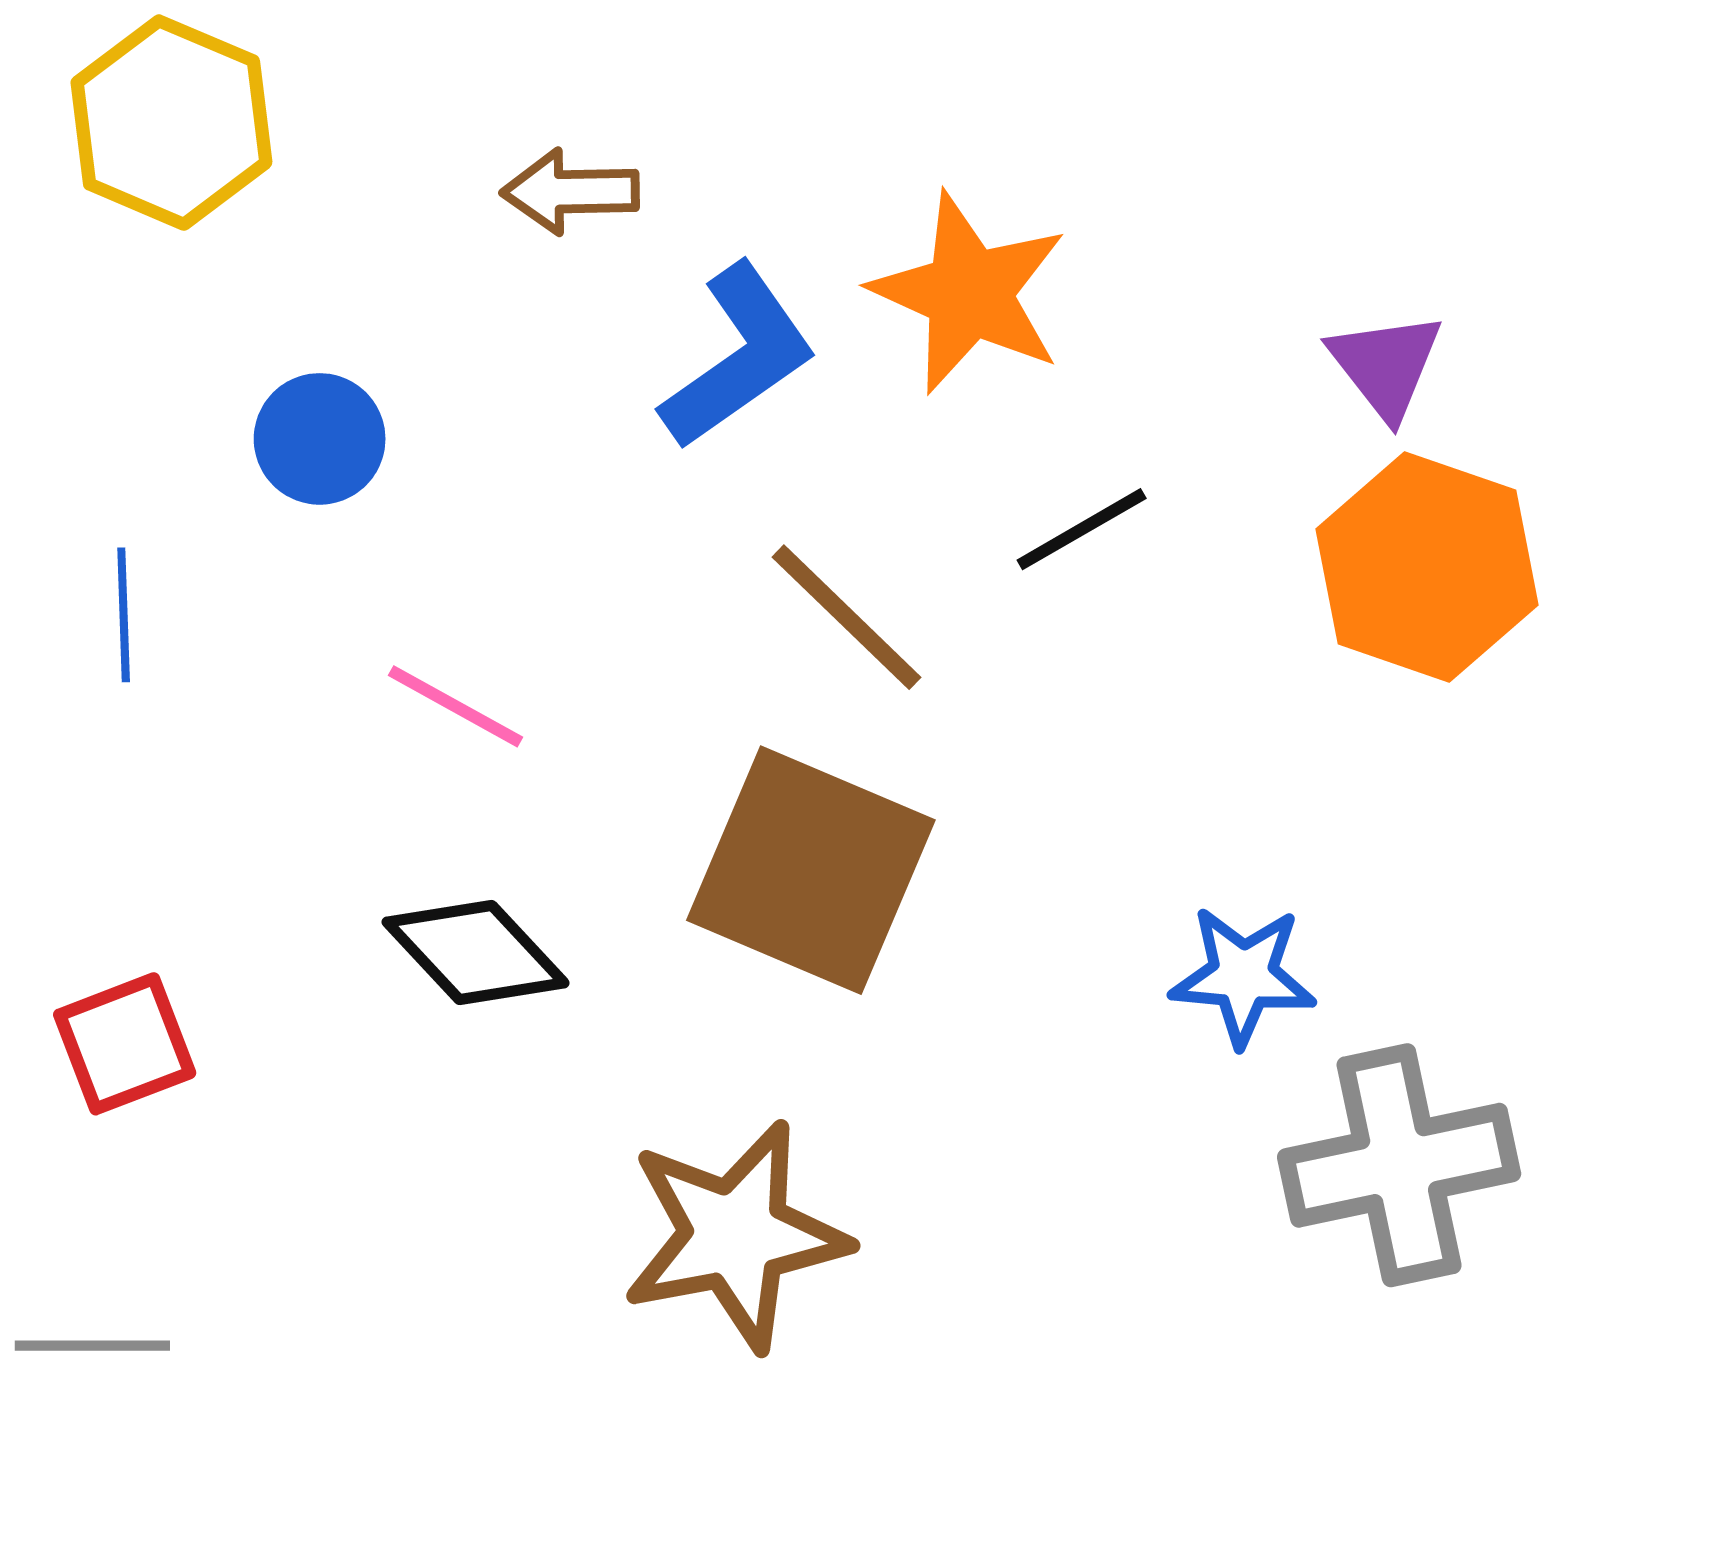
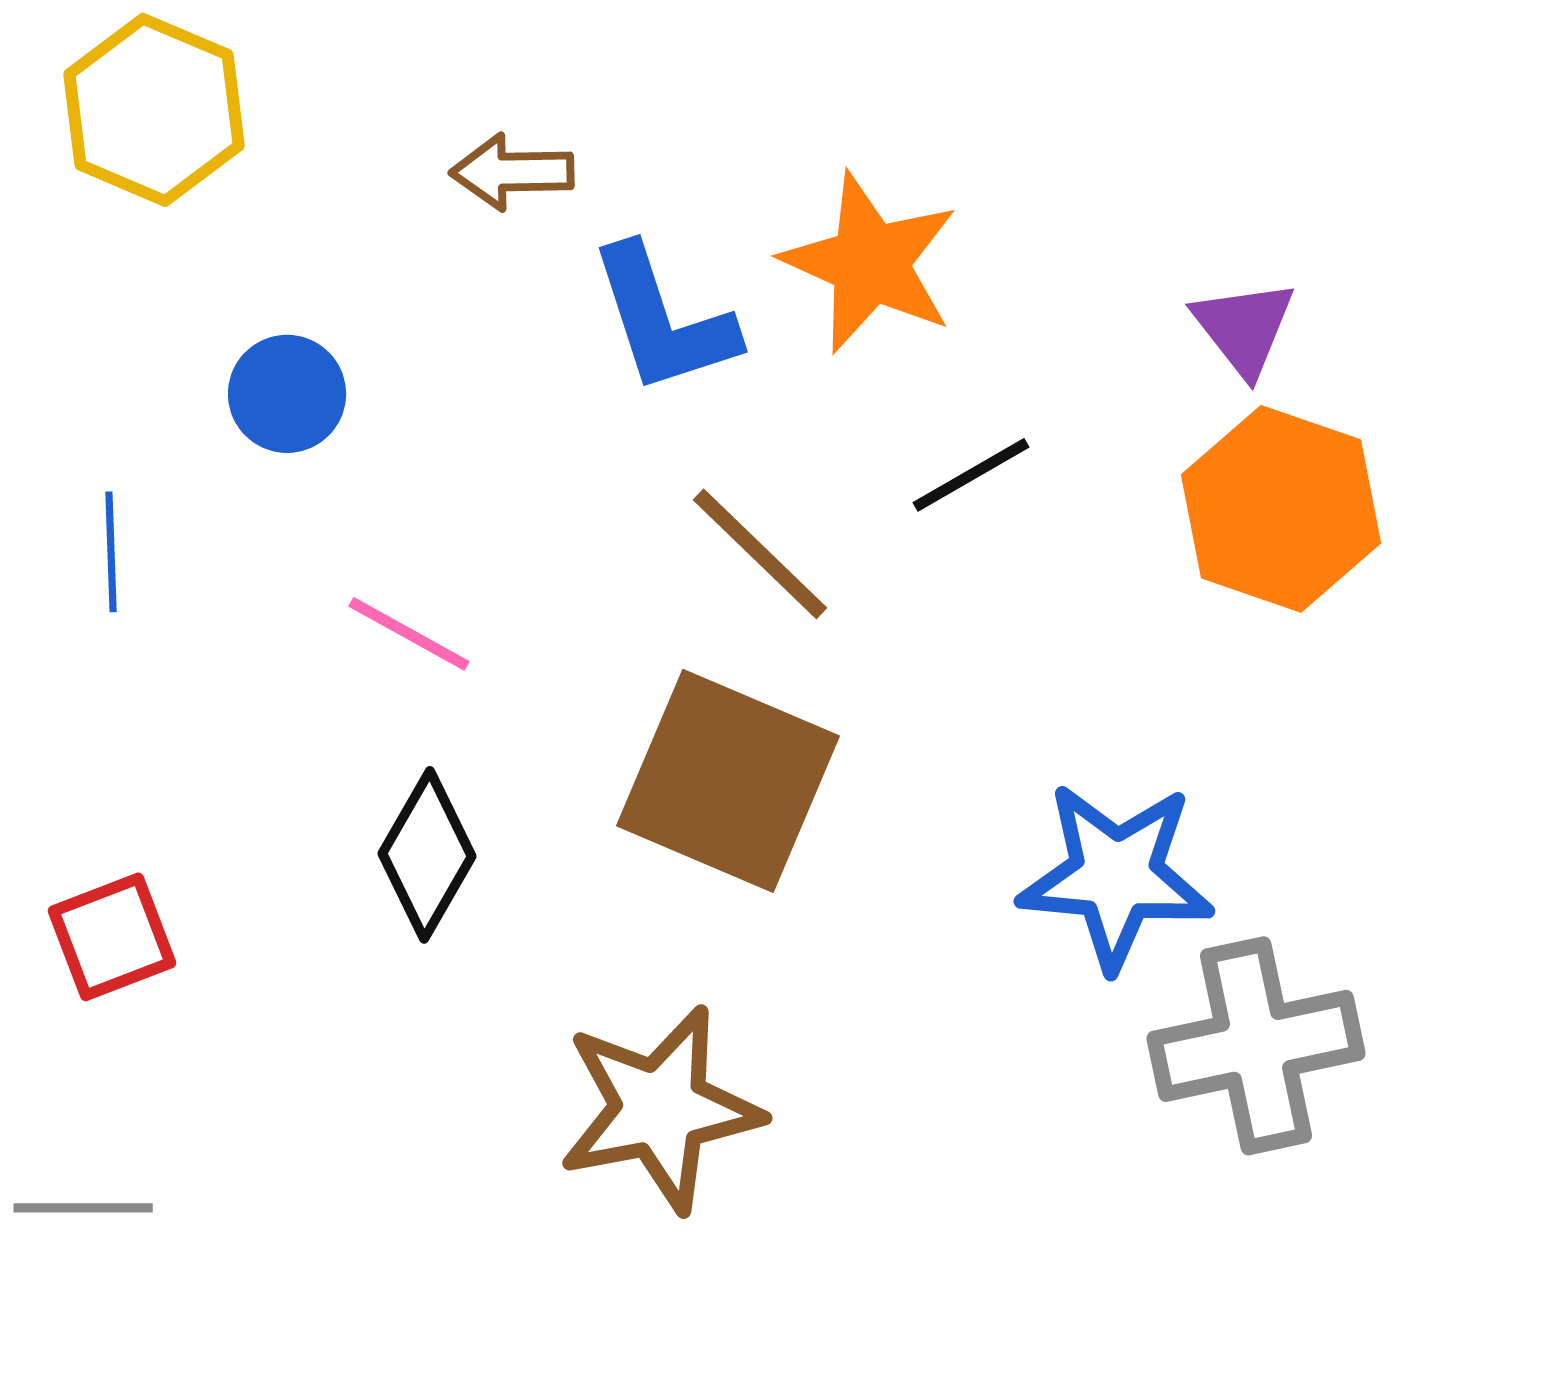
blue L-shape: (738, 356) -> (663, 320), turned 107
black diamond: (476, 952) -> (427, 855), turned 73
blue star: (1243, 976) -> (1116, 876), size x1.5

